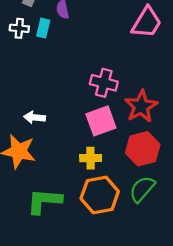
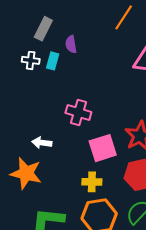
pink cross: (104, 83) -> (78, 112), moved

